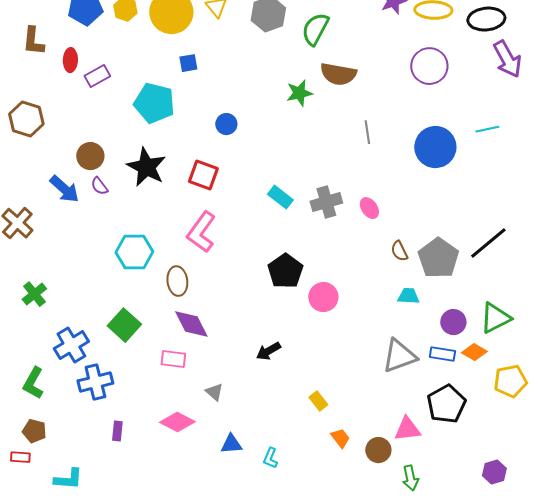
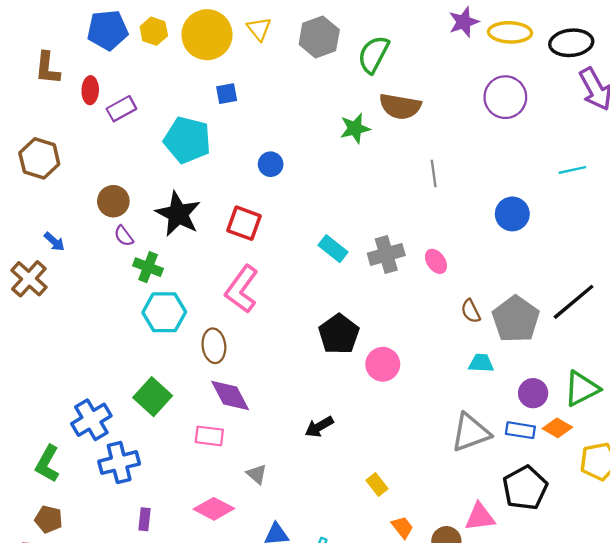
blue circle: (435, 147) -> (512, 214), moved, size x0.7
blue arrow: (64, 189) -> (54, 242), moved, size x0.6
green cross: (34, 294) -> (148, 267), moved, turned -30

